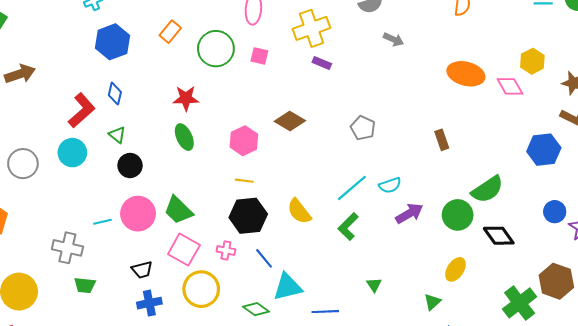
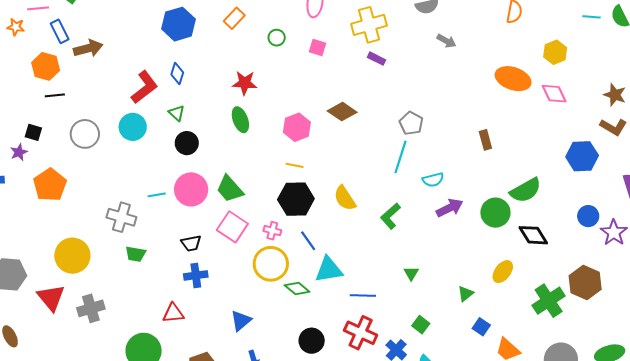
green circle: (216, 49) -> (277, 38), size x0.5
yellow hexagon: (532, 61) -> (555, 52), moved
cyan line: (352, 188) -> (400, 157), moved, turned -36
yellow ellipse: (456, 269) -> (503, 272), moved
yellow circle: (201, 289) -> (271, 264), moved

